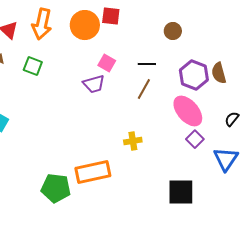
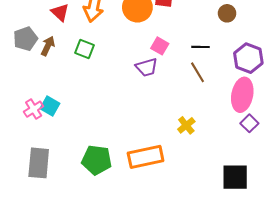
brown line: (144, 89) -> (197, 72), turned -60
pink ellipse: (188, 111) -> (242, 95), turned 52
yellow cross: (133, 141) -> (186, 125), turned -30
green pentagon: (56, 188) -> (97, 160), moved

